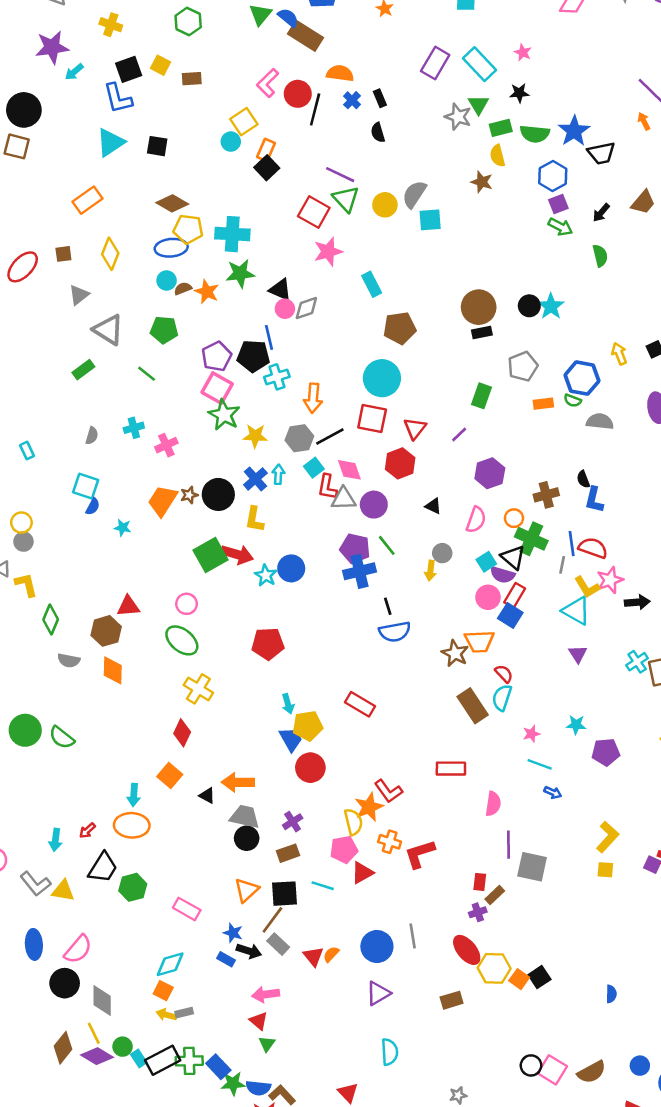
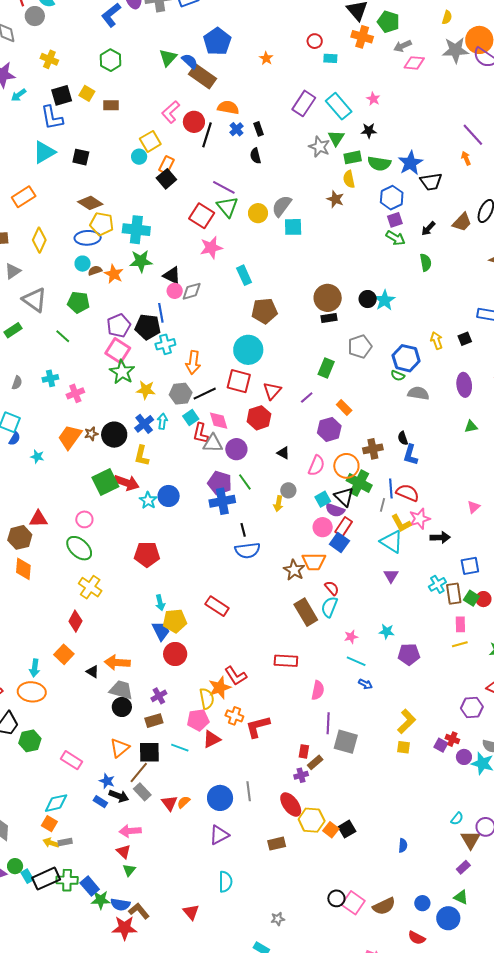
orange rectangle: (543, 404) -> (344, 407), moved, turned 49
orange circle: (514, 518) -> (346, 466), size x1.6

